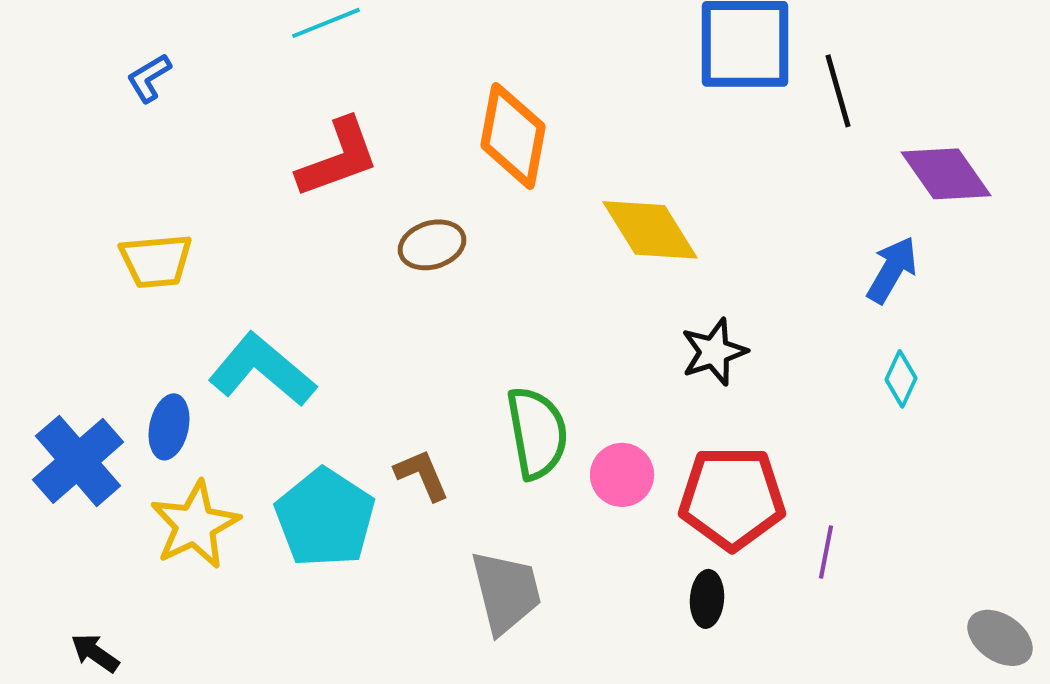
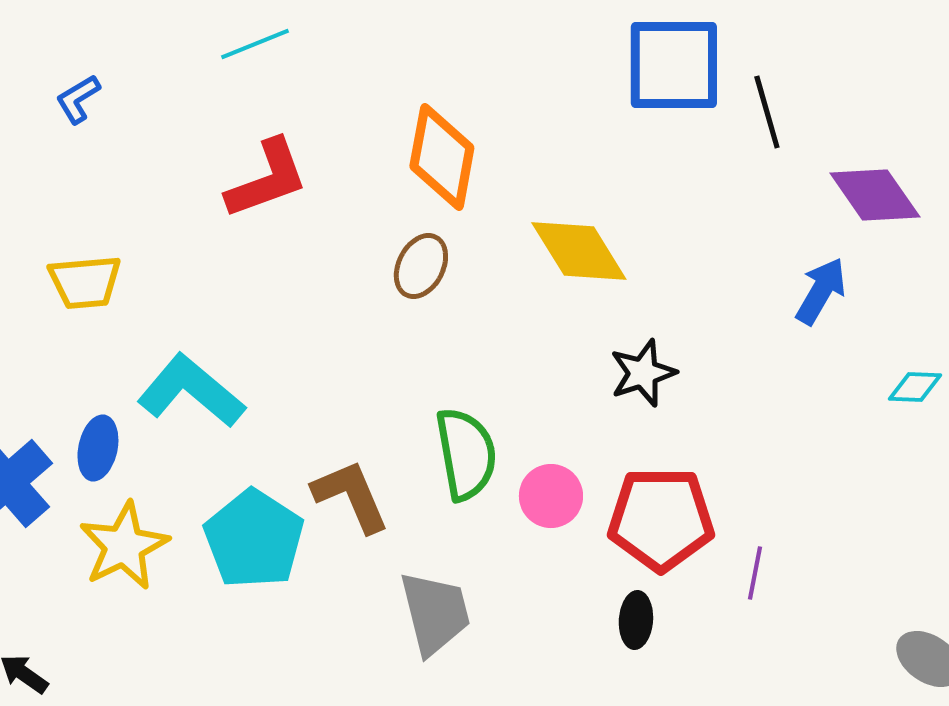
brown ellipse: (432, 245) -> (421, 266), moved, turned -46
cyan diamond: (901, 379) -> (915, 387), moved, turned 68
brown L-shape: (422, 475) -> (351, 496), size x1.4

